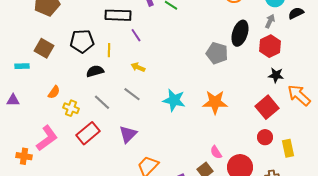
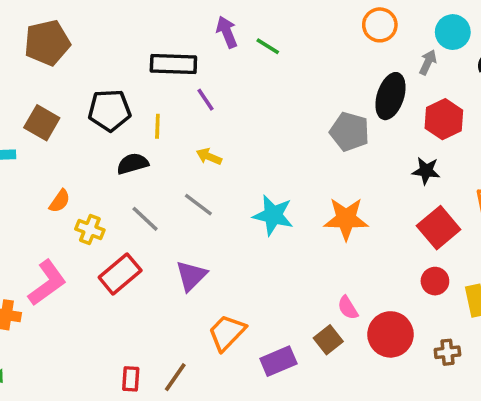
gray arrow: (270, 21) -> (428, 62), moved
black star: (276, 75) -> (426, 171), moved

